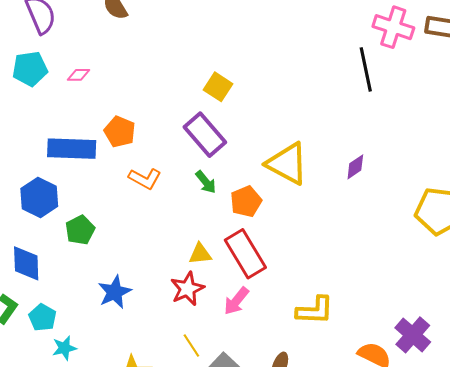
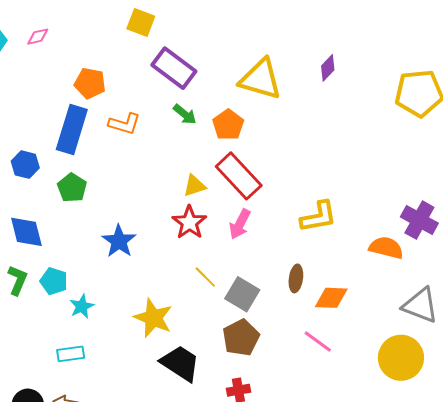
yellow square: (218, 87) -> (141, 22), moved
blue rectangle: (72, 149) -> (72, 129), moved, turned -63
blue hexagon: (39, 197) -> (25, 165), size x0.7

